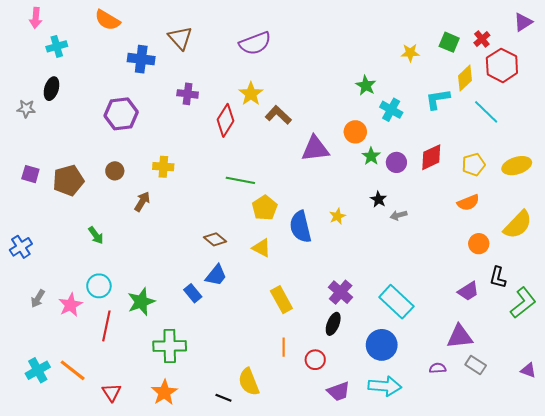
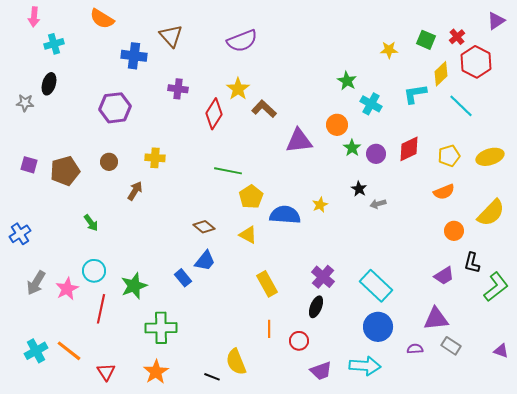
blue semicircle: (300, 227) -> (285, 215), turned 108
gray arrow: (38, 299) -> (36, 283), size x1.4
blue circle: (382, 345) -> (378, 327), moved

